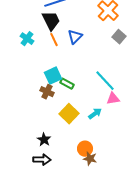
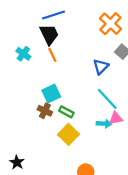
blue triangle: (75, 37) -> (101, 67), moved
green rectangle: (67, 84) -> (66, 112), moved
cyan arrow: (95, 114) -> (104, 124), moved, turned 40
black star: (44, 140) -> (17, 162), moved

